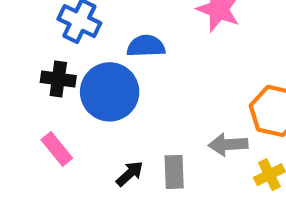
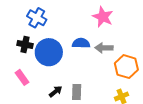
blue semicircle: (146, 46) -> (81, 43), moved
gray arrow: (228, 144) -> (104, 48), moved

